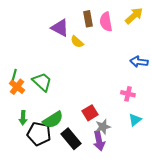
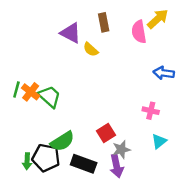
pink semicircle: (106, 22) -> (139, 32), moved
orange cross: (17, 87) -> (31, 92), moved
green arrow: (23, 118) -> (27, 161), moved
black rectangle: (71, 139) -> (84, 164), turned -30

